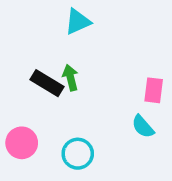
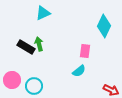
cyan semicircle: (143, 127) -> (79, 71), turned -88
cyan circle: (78, 154) -> (34, 86), moved

